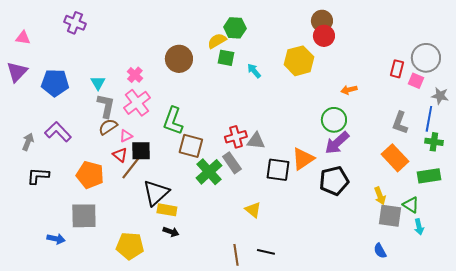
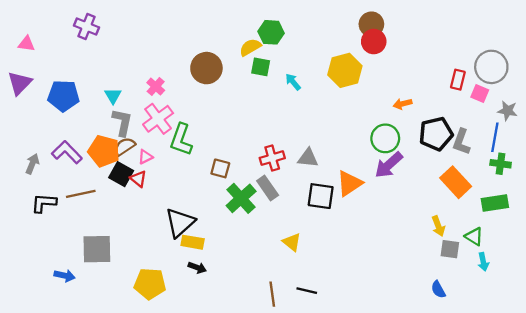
green L-shape: (173, 121) -> (181, 140), moved
gray triangle: (256, 141) -> (308, 158), moved
brown square: (191, 146) -> (220, 168), size x0.7
black square: (141, 151) -> (121, 174), moved, turned 30
brown line: (131, 168) -> (81, 194), moved, turned 40
orange pentagon: (90, 175) -> (104, 151), moved
black pentagon: (334, 181) -> (436, 134), moved
gray square: (390, 216) -> (450, 249), size x0.7

